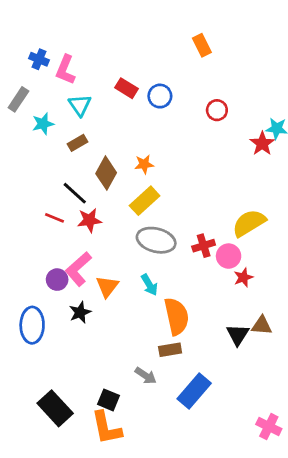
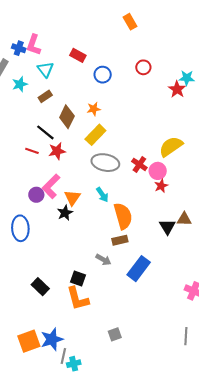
blue cross: (39, 59) -> (19, 48), moved
blue circle: (160, 96) -> (103, 75), moved
red cross: (204, 246) -> (139, 164), turned -35
red star: (243, 277) -> (161, 186), moved
black star: (80, 312) -> (65, 213), moved
black rectangle: (55, 408) -> (40, 287), size x0.7

